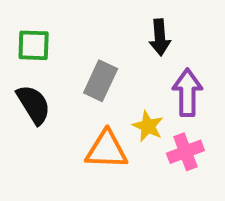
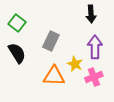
black arrow: (160, 37) -> (91, 14), moved
green square: (34, 45) -> (17, 23), turned 36

